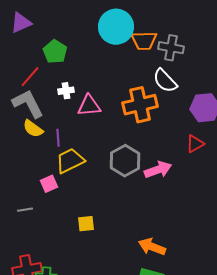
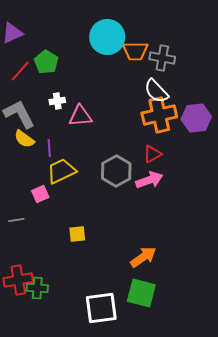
red line: (30, 77) -> (20, 71), moved
orange cross: (140, 105) -> (159, 115), moved
red triangle: (195, 144) -> (152, 154), moved
orange arrow: (152, 247) -> (143, 257), turned 124

